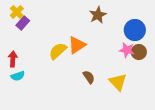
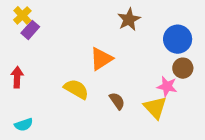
pink star: (127, 50) -> (167, 86), moved
yellow semicircle: (58, 51) -> (76, 89), moved, turned 72
cyan semicircle: (18, 76) -> (24, 125), moved

